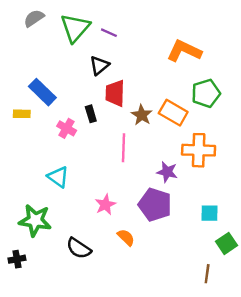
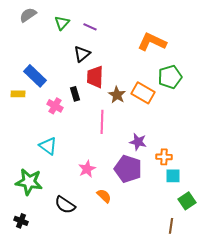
green triangle: (75, 28) -> (62, 23), size x0.6
orange cross: (199, 150) -> (164, 157), moved, size x0.6
black cross: (17, 259) -> (21, 221), moved, turned 32

